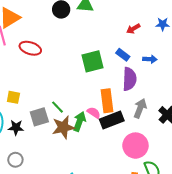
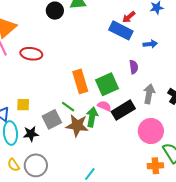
blue rectangle: (123, 55) -> (121, 30), moved, size x1.6
green square: (93, 61) -> (107, 84), moved
purple semicircle: (129, 79) -> (134, 67), size x0.6
orange rectangle: (107, 101) -> (80, 81), moved
brown star: (63, 127) -> (77, 125), turned 30
gray circle: (15, 160) -> (36, 165), size x1.5

